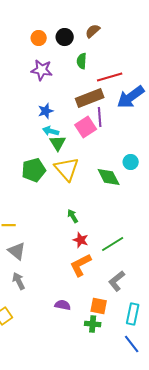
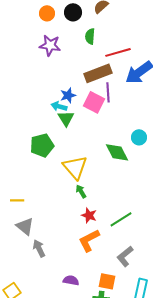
blue star: (46, 111) -> (68, 95), moved
pink square: (86, 127) -> (94, 102), turned -30
yellow triangle: (67, 169) -> (75, 167), moved
gray arrow: (19, 281) -> (39, 248), moved

